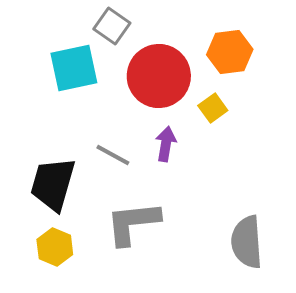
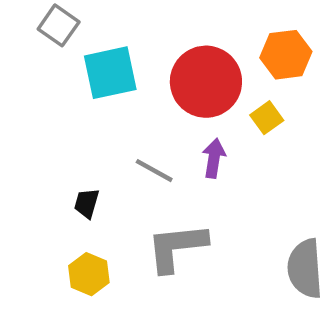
gray square: (112, 26) -> (59, 25), moved
black trapezoid: (53, 184) -> (87, 203), size x0.5

